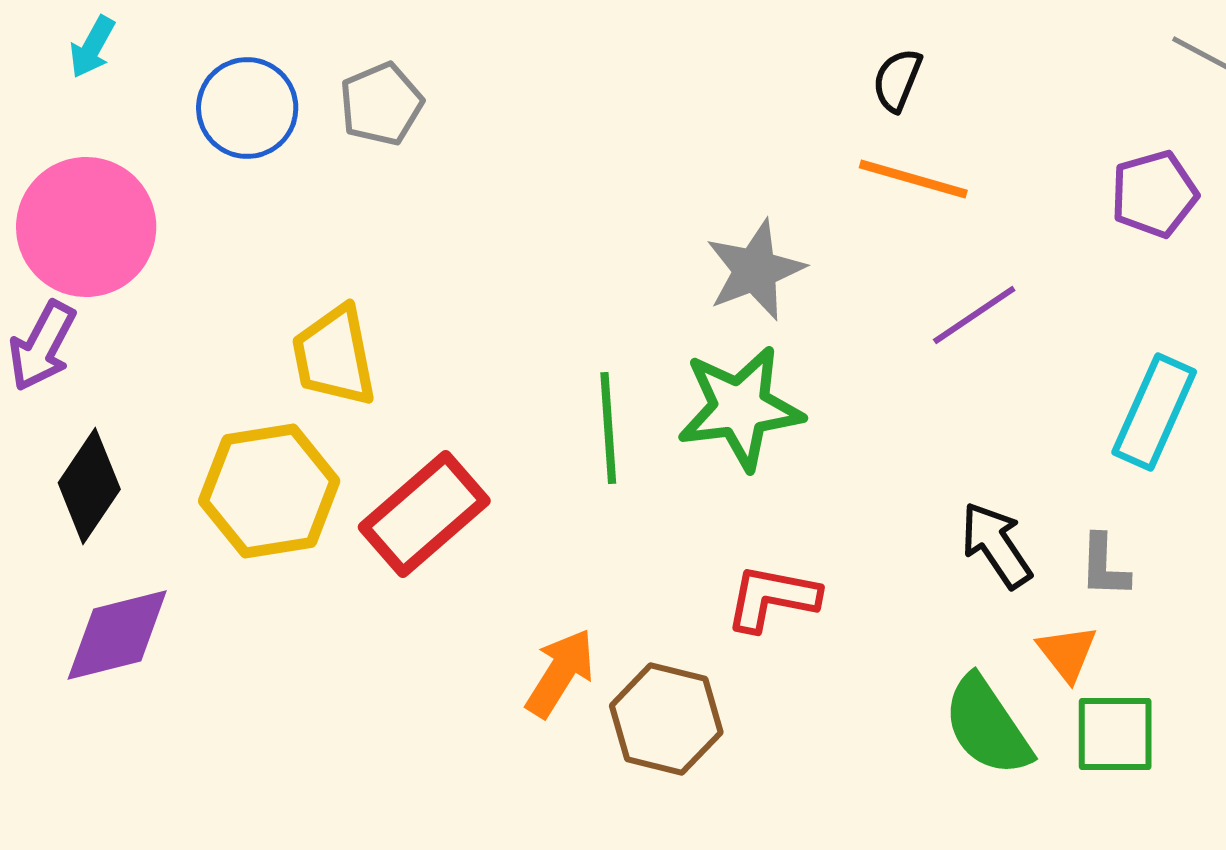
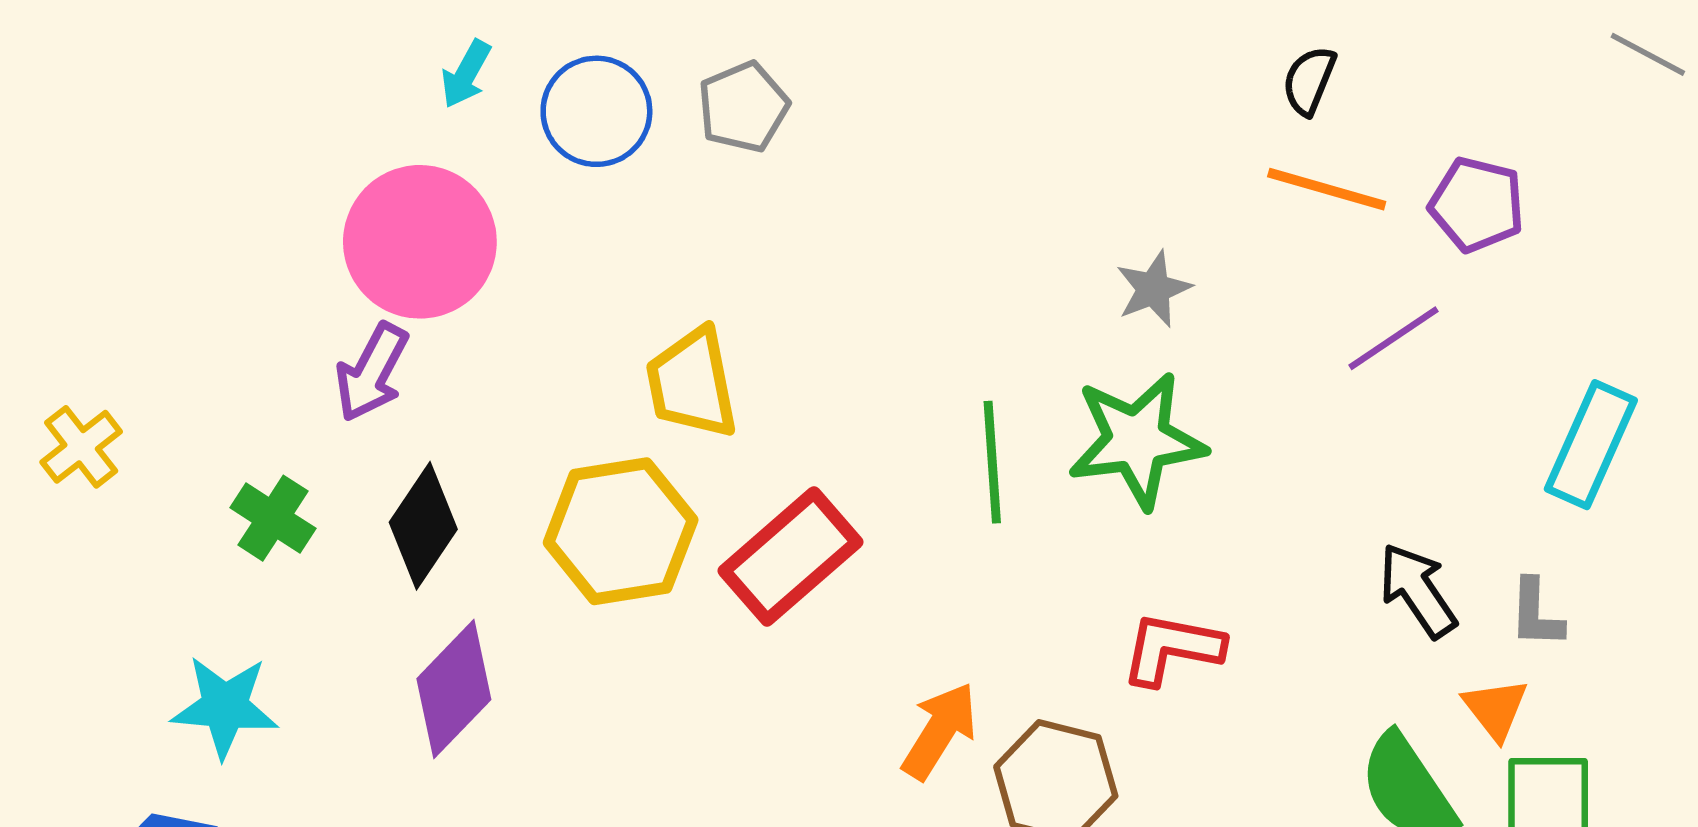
cyan arrow: (92, 47) -> (466, 74), moved
purple pentagon: (1154, 194) -> (1477, 205), moved, turned 30
gray star: (755, 270) -> (1153, 289), size x0.7
purple diamond: (117, 635) -> (454, 689), turned -32

